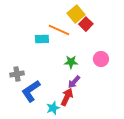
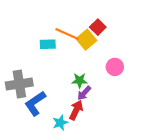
yellow square: (76, 14) -> (86, 40), moved
green star: (71, 62) -> (80, 81), moved
gray cross: (17, 74) -> (19, 84), size x1.6

